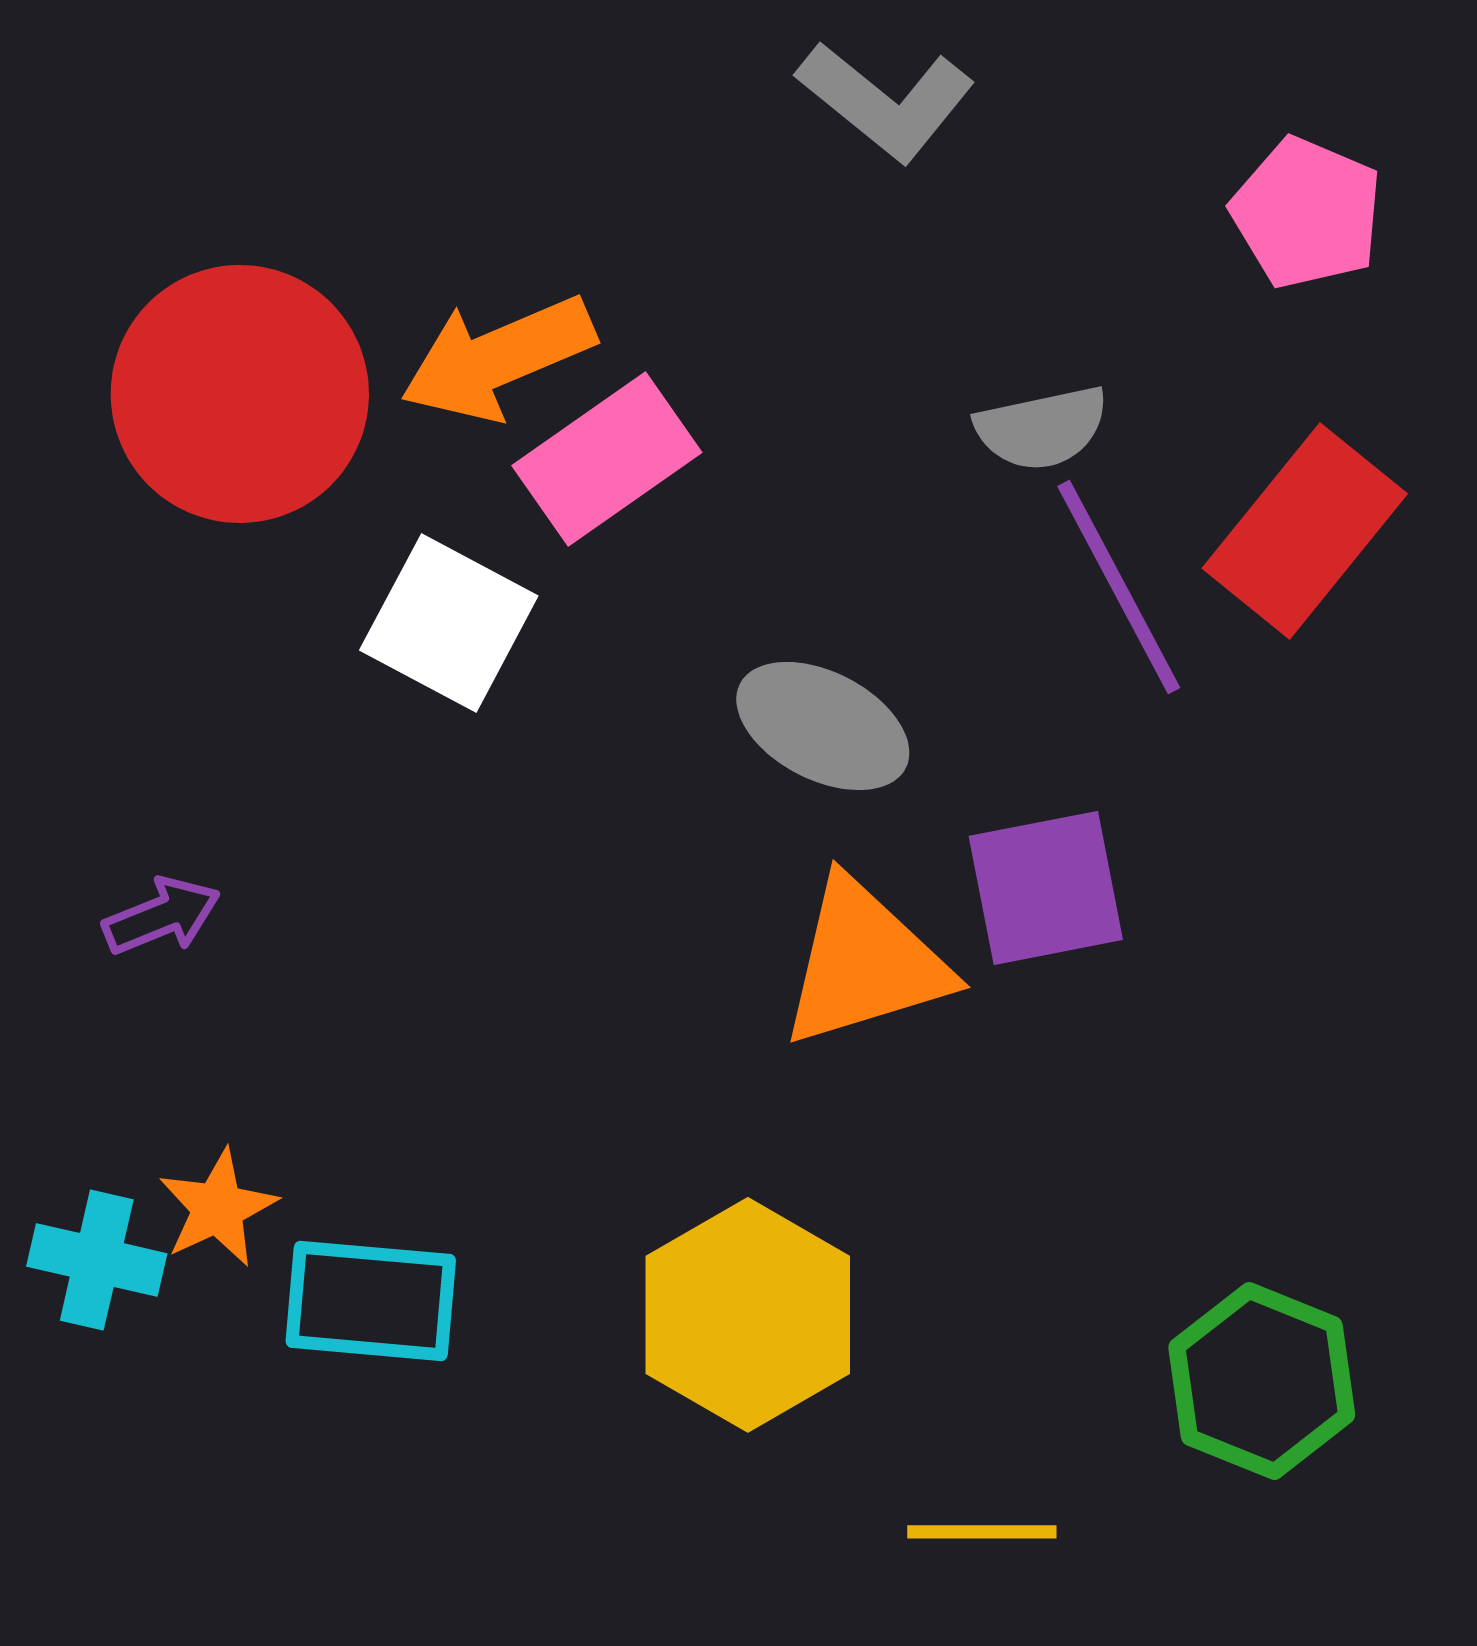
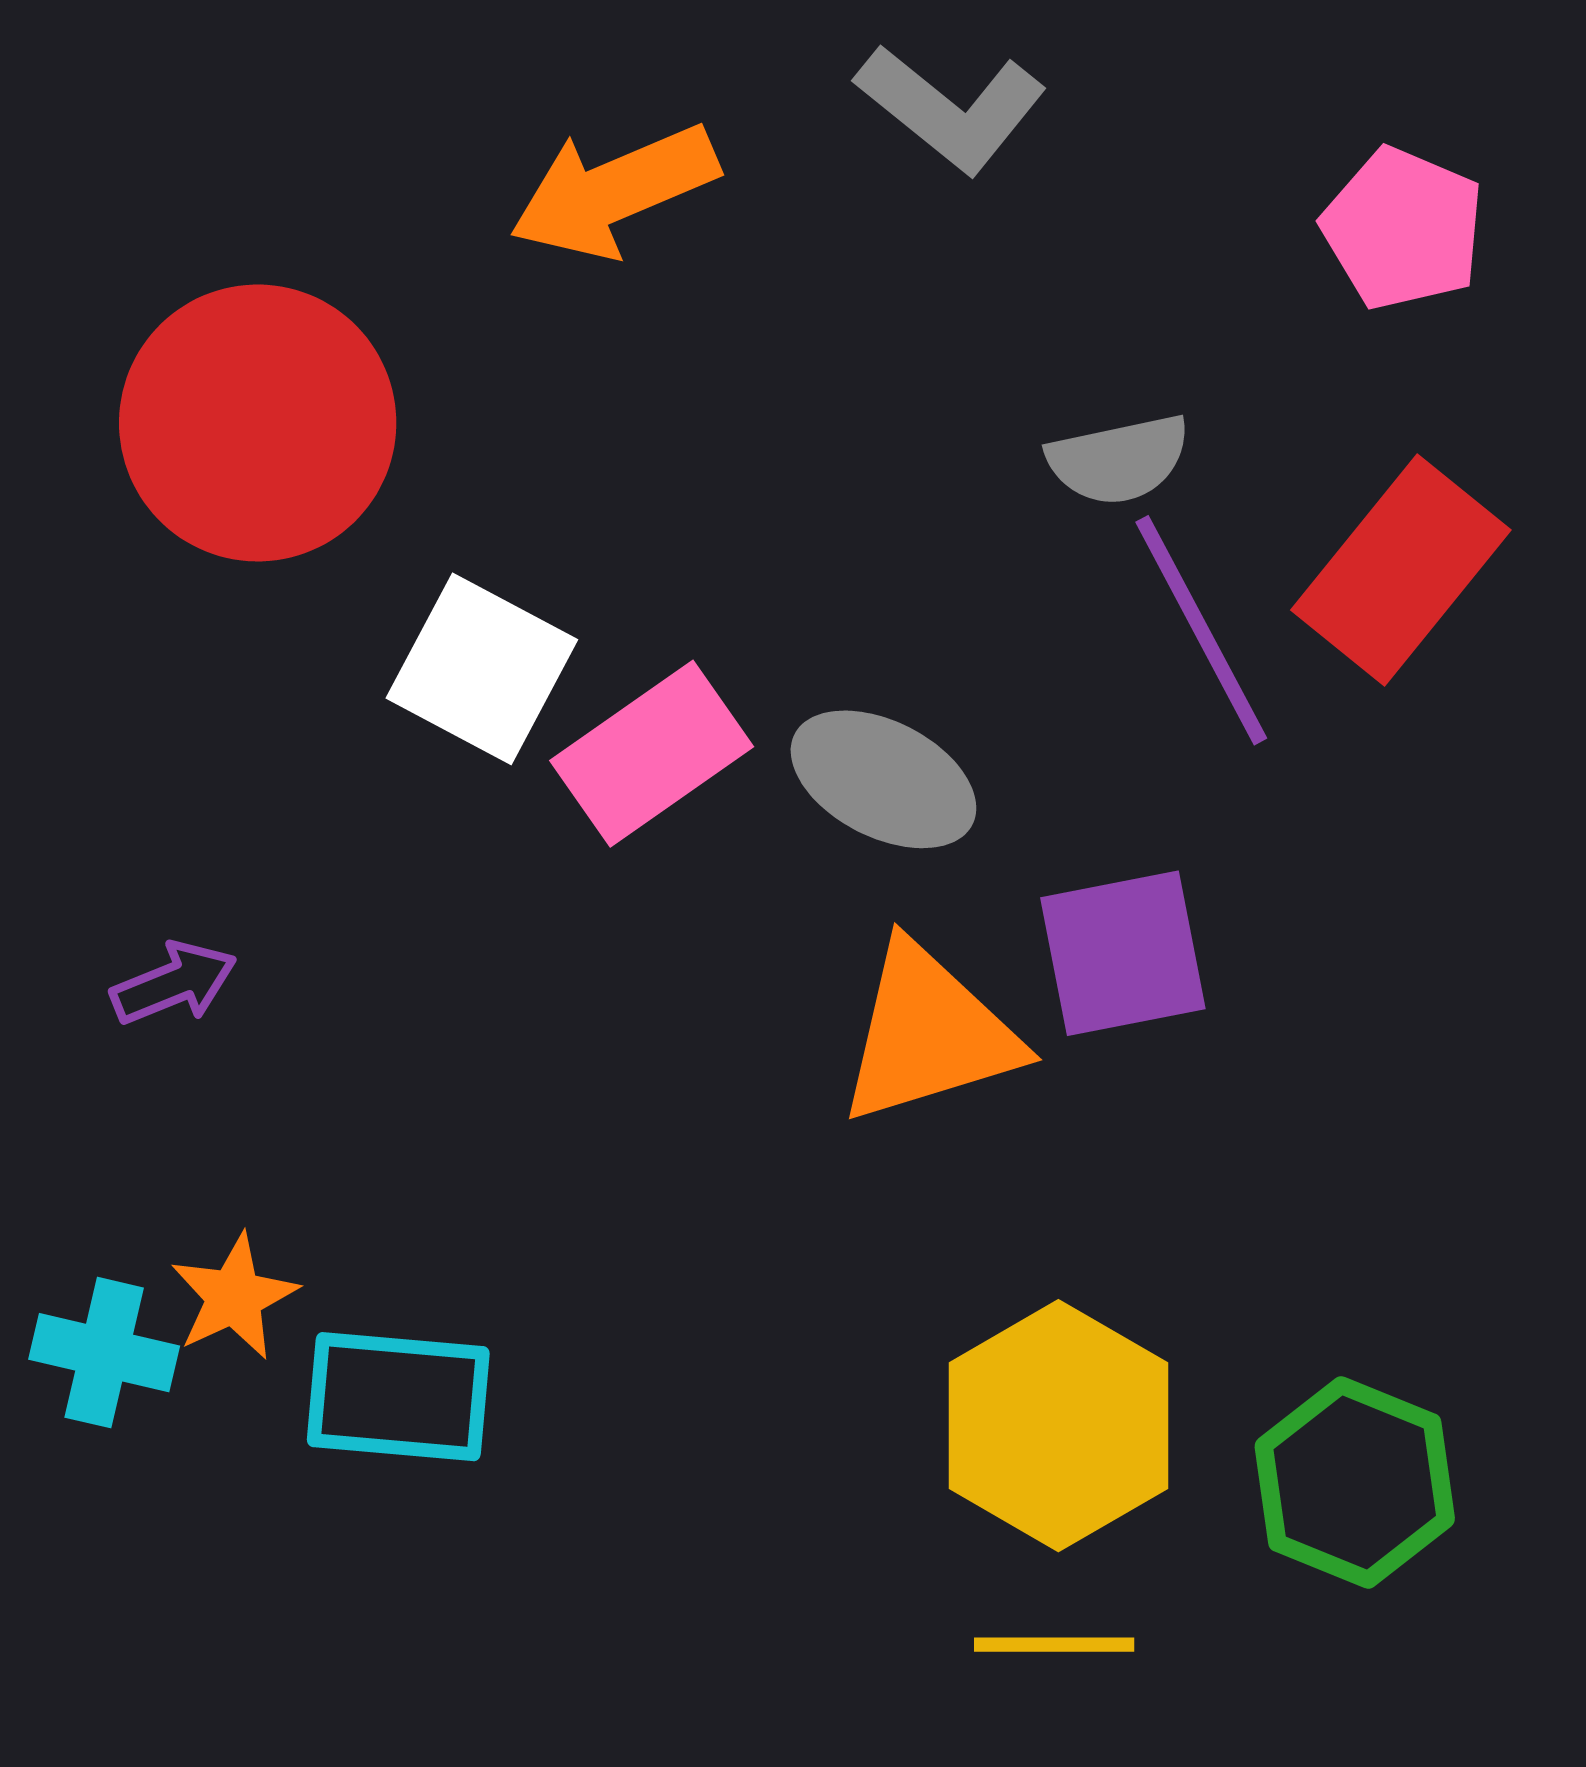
orange arrow: (498, 358) -> (614, 191), moved
pink rectangle: (607, 459) -> (652, 754), moved
yellow hexagon: (748, 1315) -> (1058, 1426), moved

